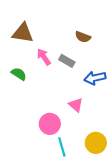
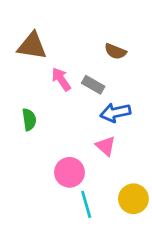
green semicircle: (19, 74) -> (29, 120), moved, turned 49
blue arrow: (95, 78) -> (115, 113), moved

